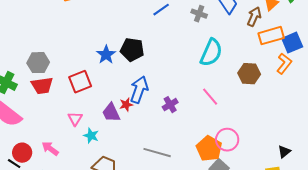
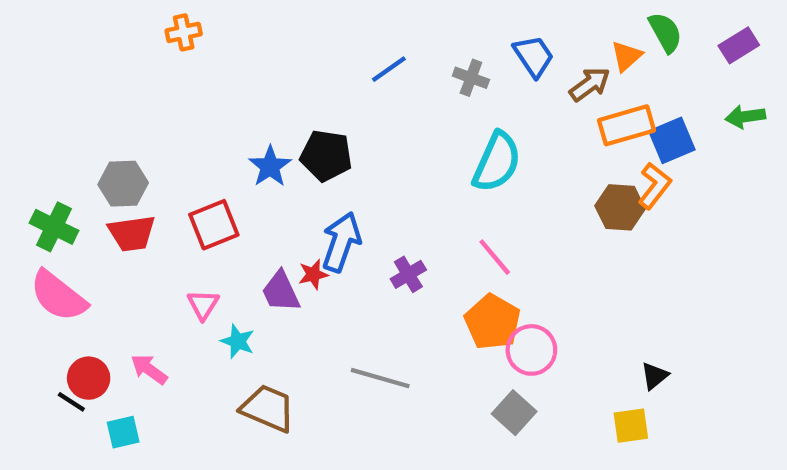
brown arrow: (254, 17) -> (590, 84), turned 30
brown hexagon: (249, 74) -> (620, 207), moved
orange pentagon: (209, 149) -> (493, 322), moved

